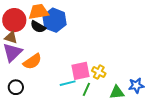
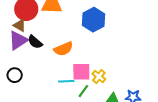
blue hexagon: (54, 20) -> (94, 20), moved
black semicircle: (38, 27) -> (35, 42), moved
orange semicircle: (32, 61) -> (63, 49), moved

